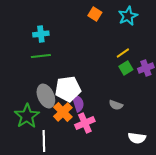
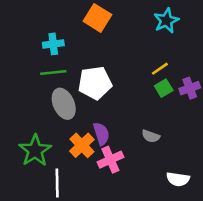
orange square: (95, 14) -> (97, 18), moved, size x1.5
white pentagon: (68, 89) -> (95, 83), moved
gray ellipse: (46, 96) -> (64, 104), moved

